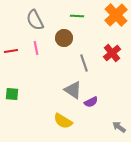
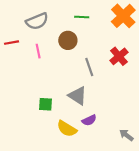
gray semicircle: (35, 20) -> (37, 21), turned -85
red line: (11, 51) -> (11, 43), moved
green square: (12, 94) -> (46, 104), moved
purple semicircle: (91, 102) -> (89, 120), moved

